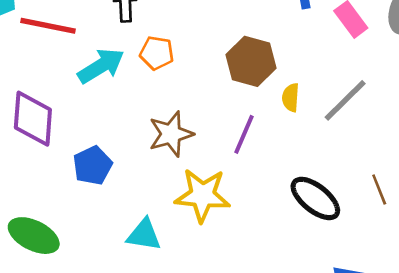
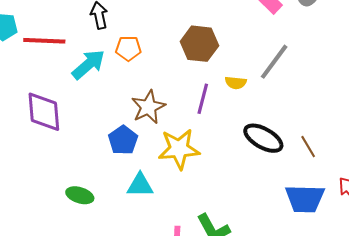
yellow semicircle: (291, 97) -> (236, 83), moved, turned -80
blue pentagon: (92, 165) -> (123, 140), moved
brown line: (379, 190) -> (308, 147), moved
green ellipse: (34, 236) -> (80, 195), moved, size x0.7

